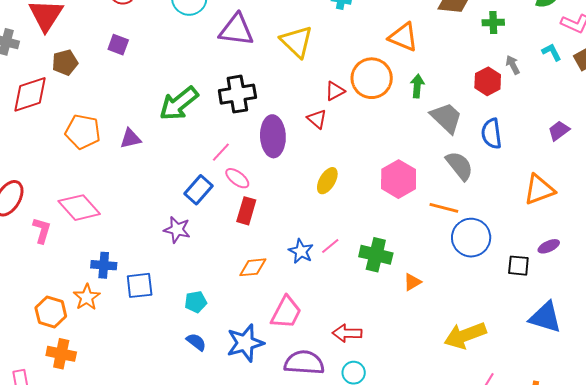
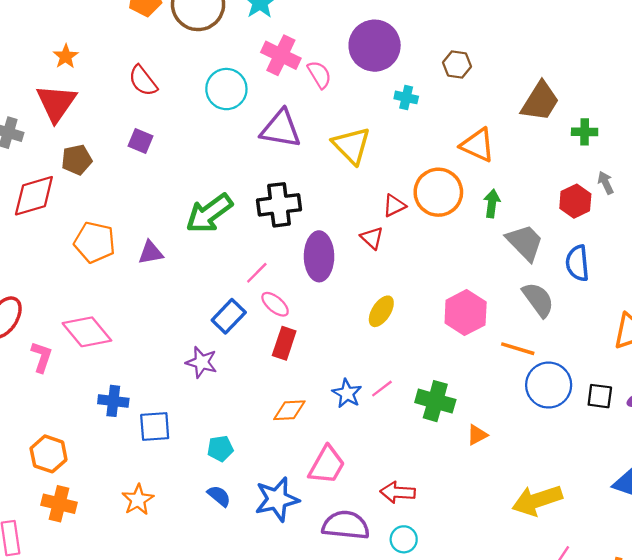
black square: (518, 266) -> (600, 396), moved
orange star: (87, 297) -> (138, 500), moved

